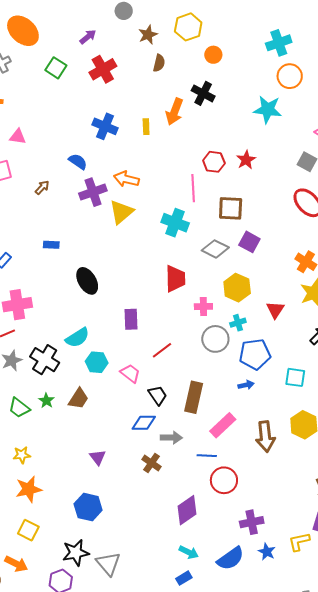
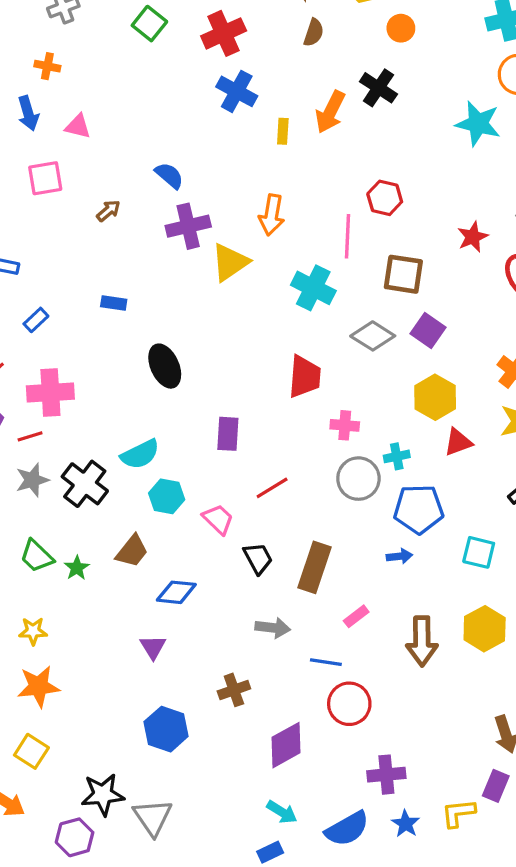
blue cross: (105, 126) -> (237, 91), moved
red star: (246, 160) -> (473, 237), moved
orange arrow: (126, 179) -> (272, 215), moved, turned -100
yellow hexagon: (237, 288) -> (435, 397), moved
red triangle: (275, 310) -> (458, 442), turned 30
green star: (46, 401) -> (77, 568), moved
blue diamond: (144, 423) -> (176, 592), moved
pink rectangle: (223, 425) -> (356, 616), size x0.6
brown cross: (151, 463) -> (234, 690), moved, turned 30
blue hexagon: (88, 507) -> (166, 729), moved

